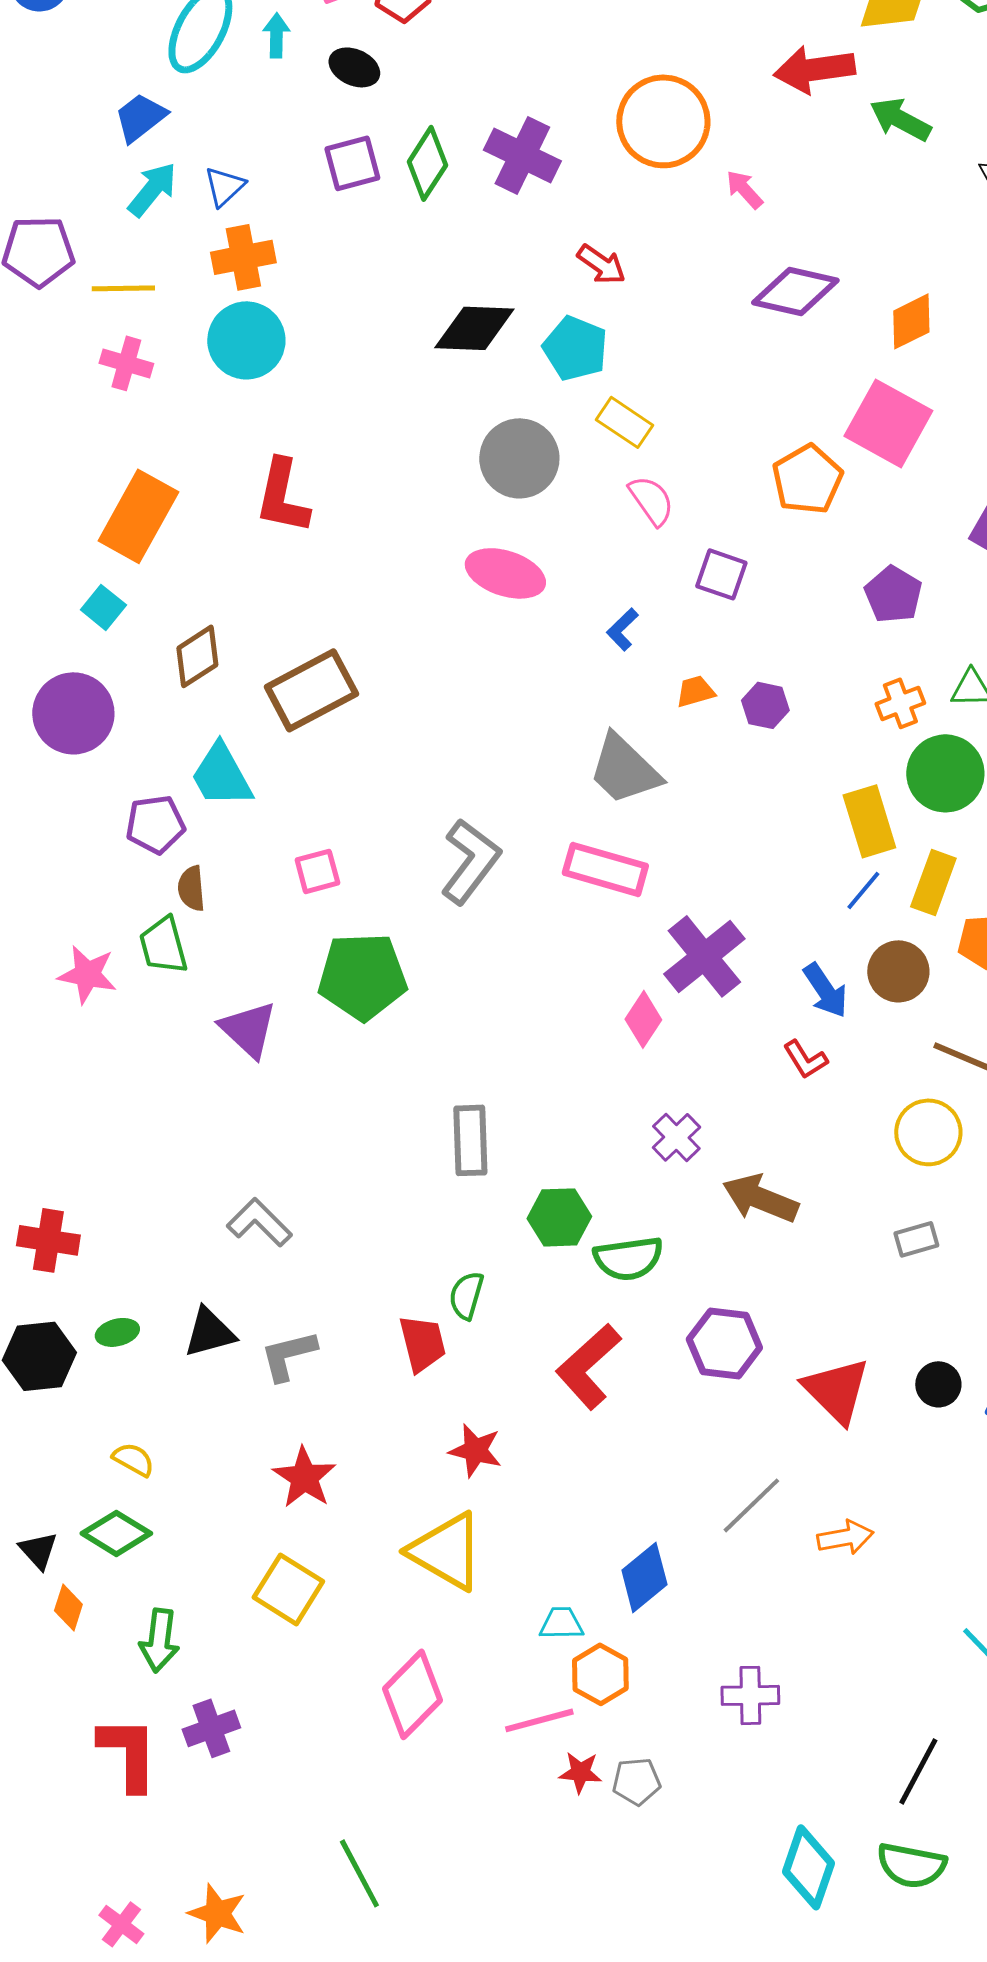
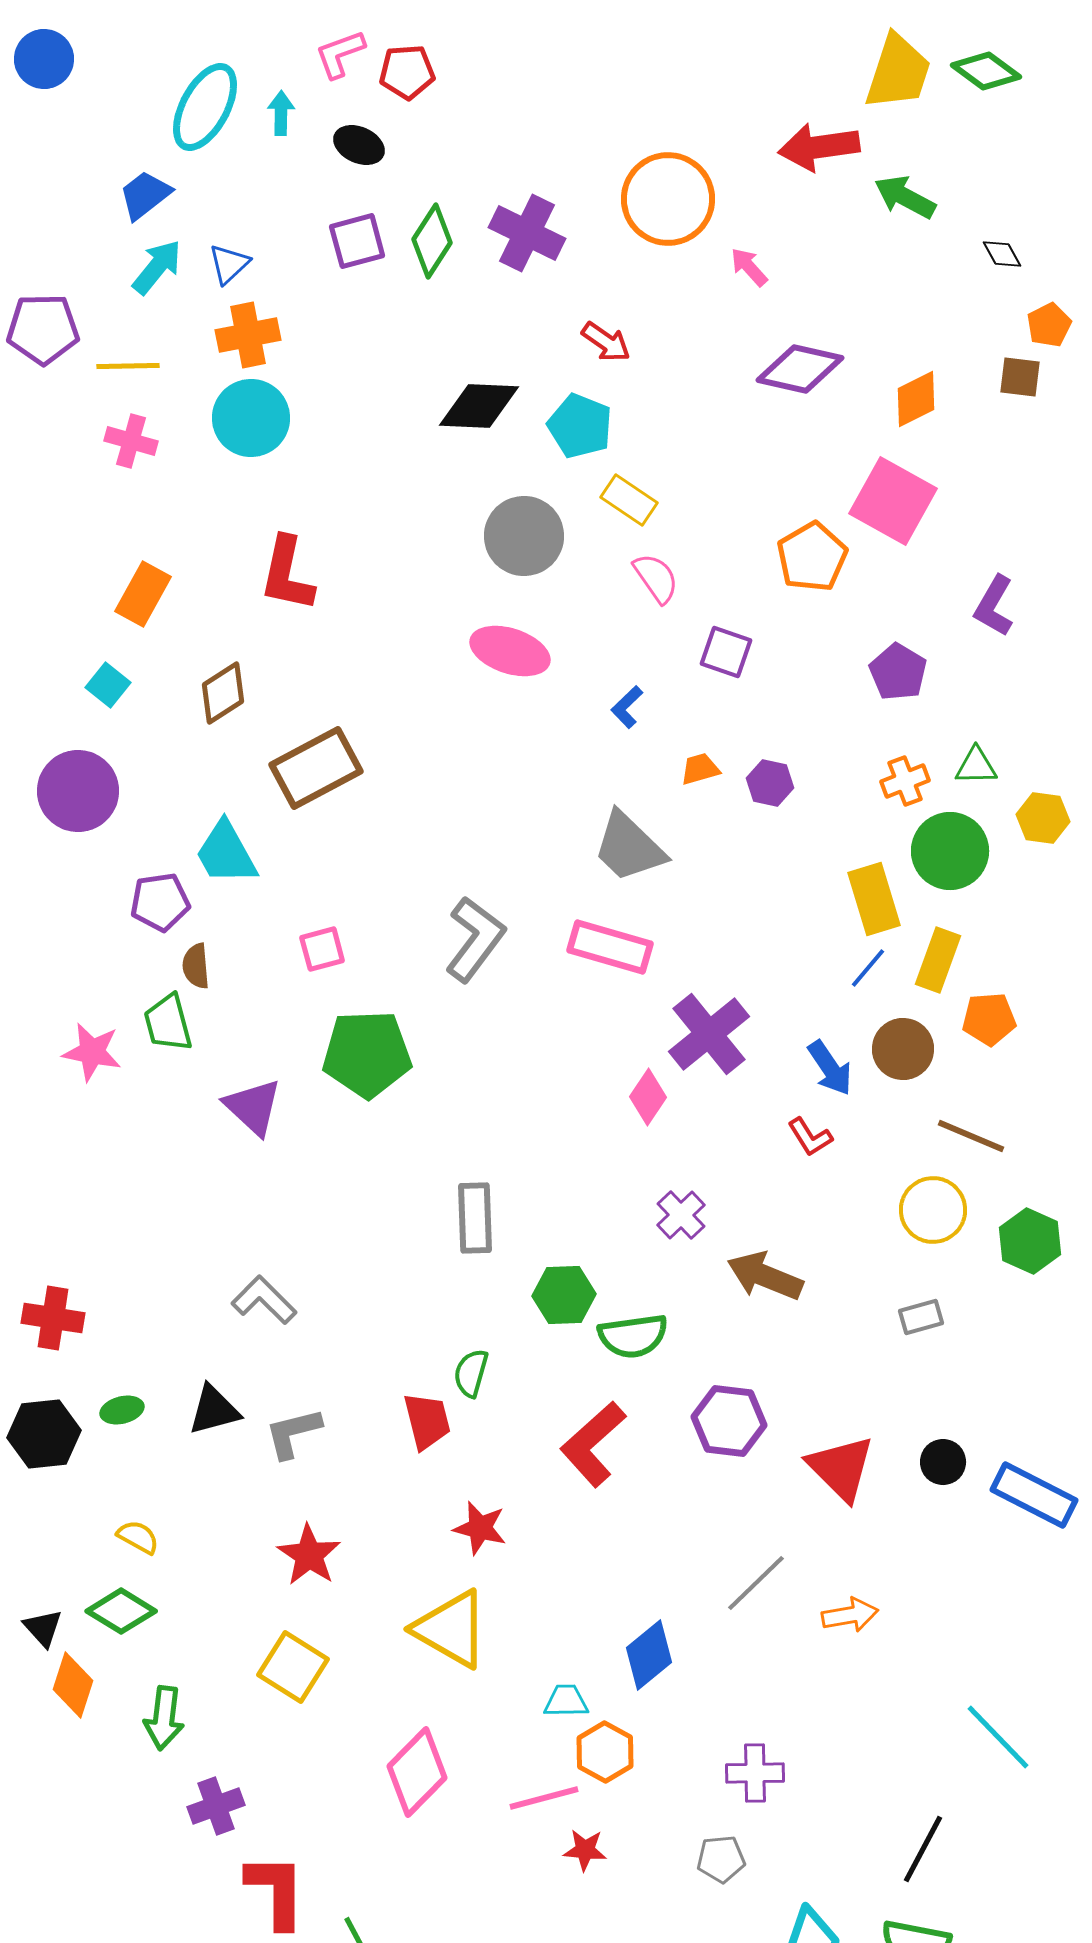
orange rectangle: (138, 516) -> (143, 594), size x0.7
brown diamond: (197, 656) -> (223, 693), moved
orange diamond: (68, 1607) -> (73, 1685), size x1.4
red L-shape: (128, 1753) -> (276, 1891), moved
gray pentagon: (636, 1781) -> (721, 1859), moved

